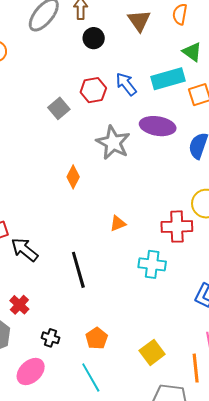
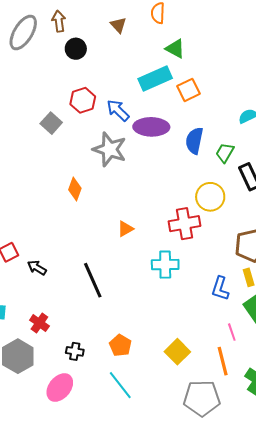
brown triangle: (139, 21) -> (118, 25), size x0.7
blue arrow: (126, 84) -> (118, 110), moved
black arrow: (25, 250) -> (37, 268), size x0.7

